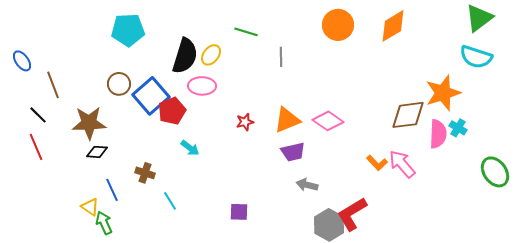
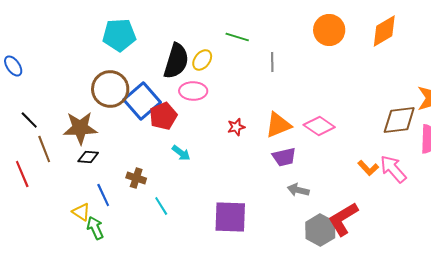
brown circle: (119, 84) -> (110, 89), size x1.6
brown line: (53, 85) -> (44, 149), moved
red line: (36, 147) -> (22, 174), moved
purple square: (239, 212) -> (230, 217), size x1.8

